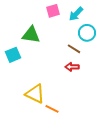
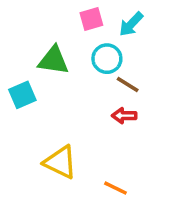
cyan circle: (87, 33) -> (107, 59), moved
orange line: (52, 109) -> (116, 188), moved

